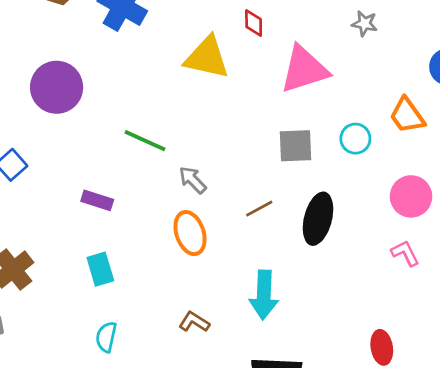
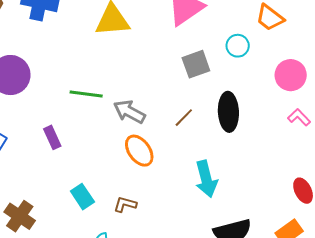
gray arrow: (193, 180) -> (129, 112), size x1.4
purple rectangle: (97, 200) -> (52, 137), moved, turned 65
brown L-shape: (194, 322) -> (125, 204), moved

